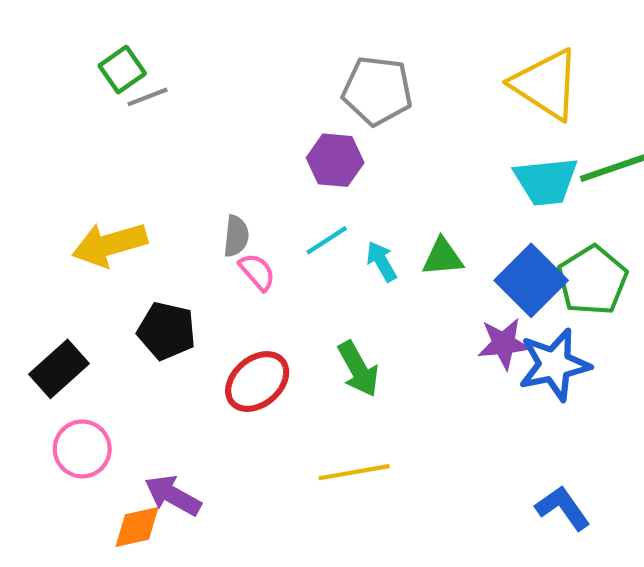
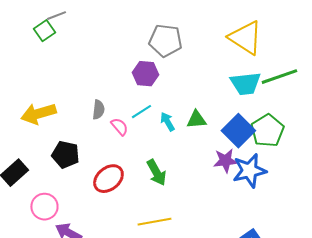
gray line: (148, 97) -> (56, 16), moved
pink semicircle: (257, 272) -> (119, 127), moved
pink circle: (82, 449) -> (44, 207), moved

